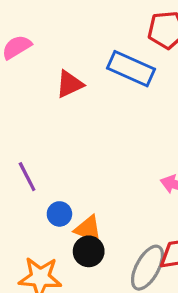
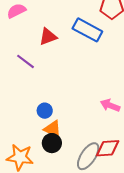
purple line: (27, 177) -> (26, 61), moved, turned -30
blue circle: (59, 214) -> (45, 111), moved

